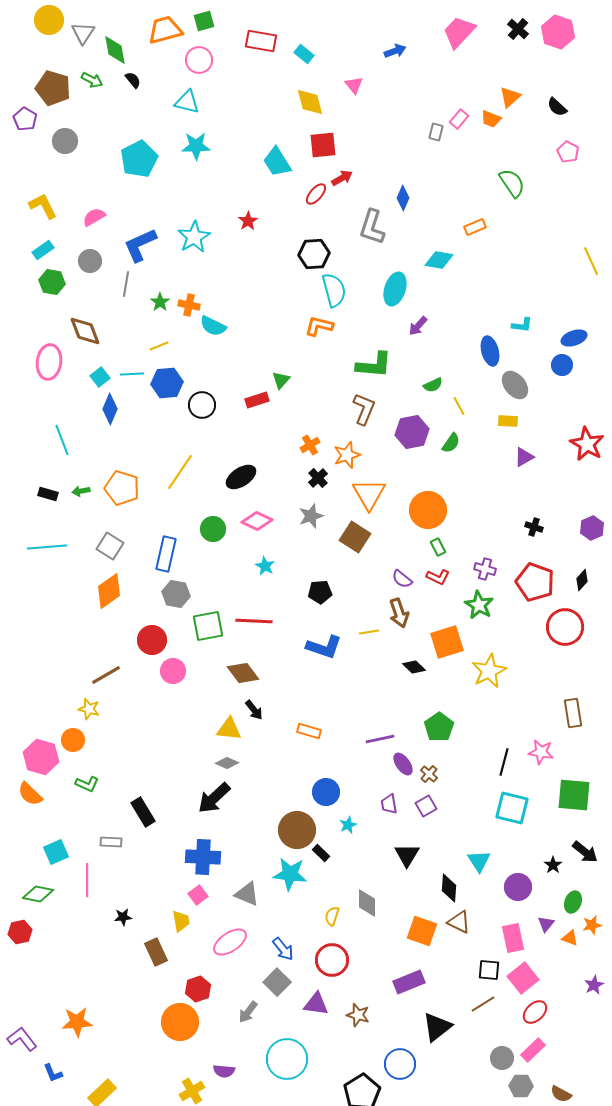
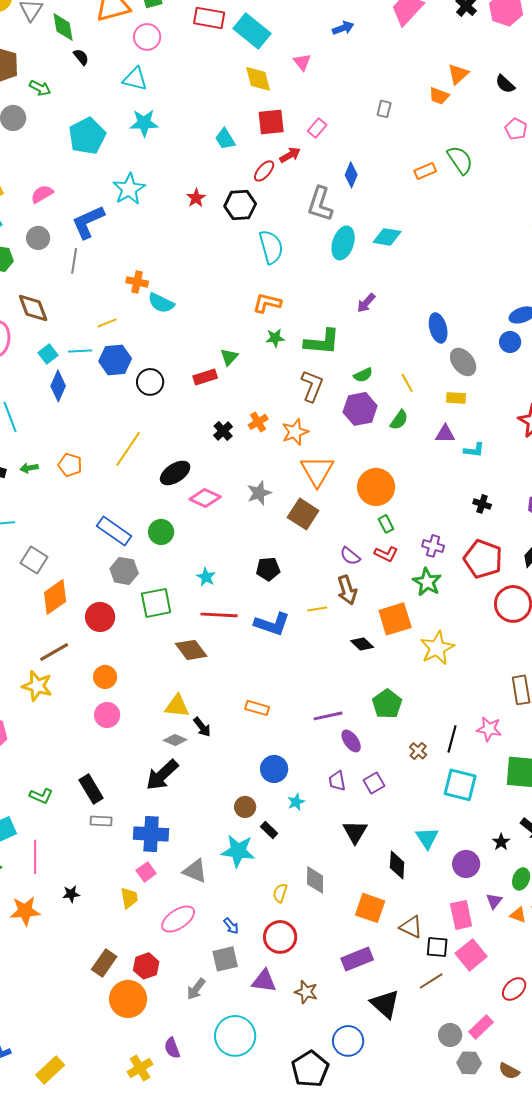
cyan rectangle: (304, 54) -> (252, 31), size x1.8
green arrow: (92, 80) -> (40, 88), moved
pink rectangle: (459, 119) -> (317, 128), moved
cyan trapezoid: (277, 162) -> (225, 139), size x0.7
orange rectangle: (475, 227) -> (425, 171), moved
cyan star: (194, 237) -> (129, 189), moved
black hexagon: (314, 254) -> (240, 205), moved
cyan ellipse: (395, 289) -> (343, 243), moved
cyan semicircle: (334, 290) -> (271, 247), moved
green star: (160, 302) -> (275, 338), moved, turned 30
cyan L-shape: (522, 325) -> (474, 450), moved
green semicircle: (433, 385) -> (363, 375), moved
purple triangle: (524, 457) -> (445, 434), moved, turned 30
black ellipse: (241, 477) -> (175, 473), moved
black cross: (318, 478) -> (223, 431), moved
orange pentagon: (122, 488) -> (70, 465), size x0.7
green circle: (213, 529) -> (161, 532), moved
gray square: (110, 546) -> (34, 560), moved
blue rectangle: (166, 554) -> (114, 531), turned -68
cyan star: (265, 566) -> (206, 577), moved
orange diamond: (109, 591) -> (55, 597), moved
red line: (254, 621) -> (219, 615), moved
pink circle: (173, 671) -> (107, 715), moved
yellow star: (89, 709) -> (37, 686), size x1.4
black arrow: (254, 710) -> (202, 727), moved
orange circle: (73, 740) -> (105, 677), moved
brown cross: (429, 774) -> (418, 751), moved
green L-shape: (87, 784) -> (41, 796), moved
brown circle: (297, 830) -> (245, 807), size x0.6
gray rectangle: (111, 842) -> (101, 821), moved
brown triangle: (459, 922) -> (411, 927), moved
blue arrow: (283, 949) -> (231, 926), size x0.7
brown rectangle: (156, 952) -> (104, 963), moved, turned 60
gray square: (277, 982) -> (225, 959), turned 32
red ellipse: (535, 1012) -> (514, 989), moved
orange star: (77, 1022) -> (25, 911), moved
black triangle: (437, 1027) -> (385, 1004), turned -40
purple semicircle: (224, 1071) -> (172, 1048), turned 65

